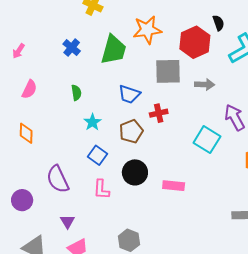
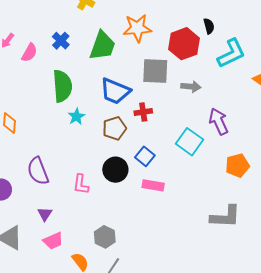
pink semicircle: (29, 89) -> (29, 53), moved
green semicircle: (76, 93) -> (62, 86), size x2.0
blue trapezoid: (129, 94) -> (115, 91), size x1.4
blue square: (97, 155) -> (145, 156), moved

